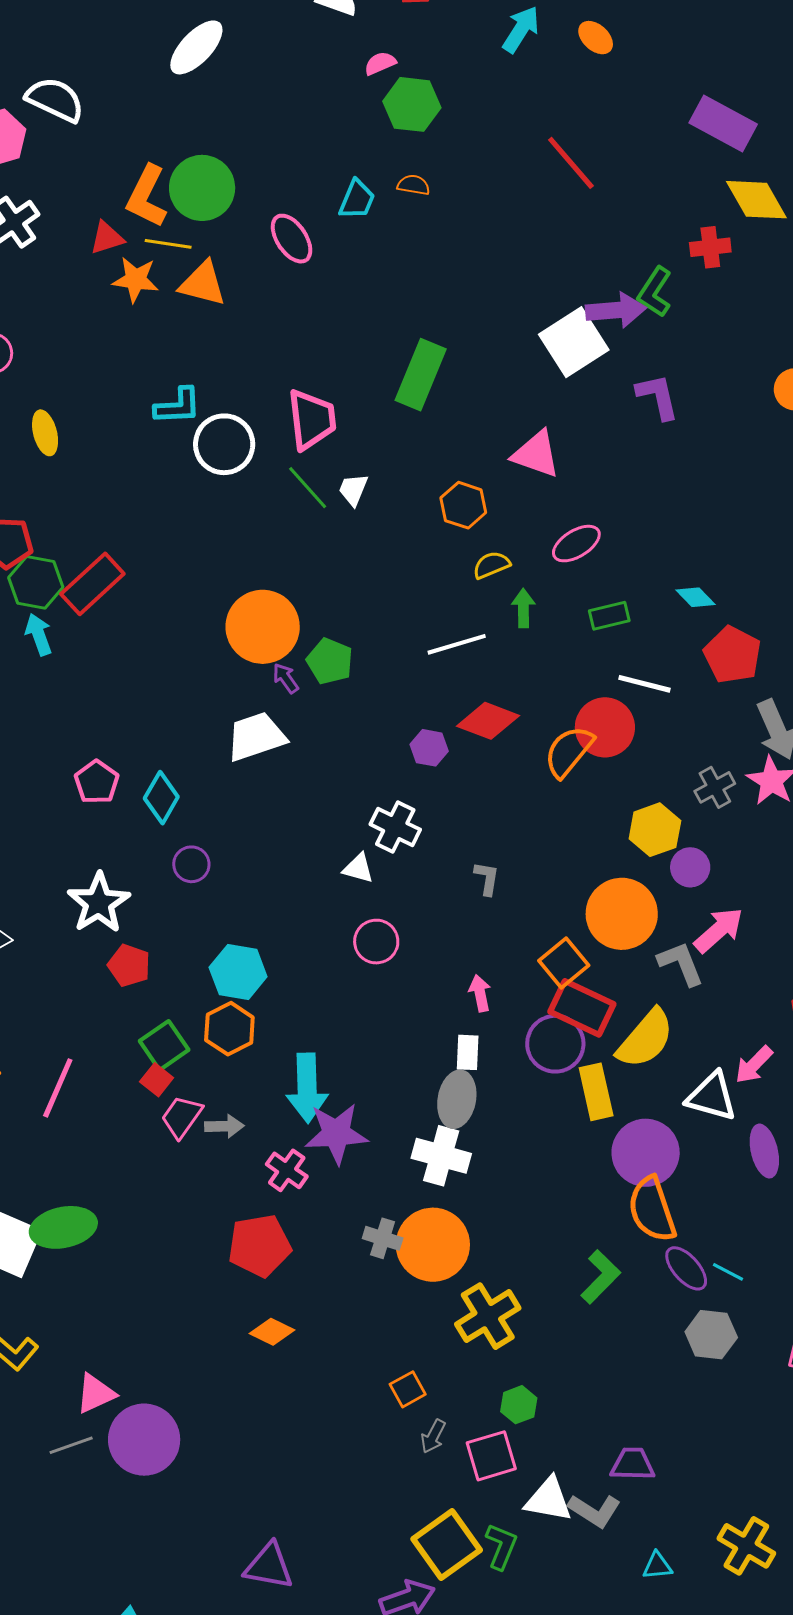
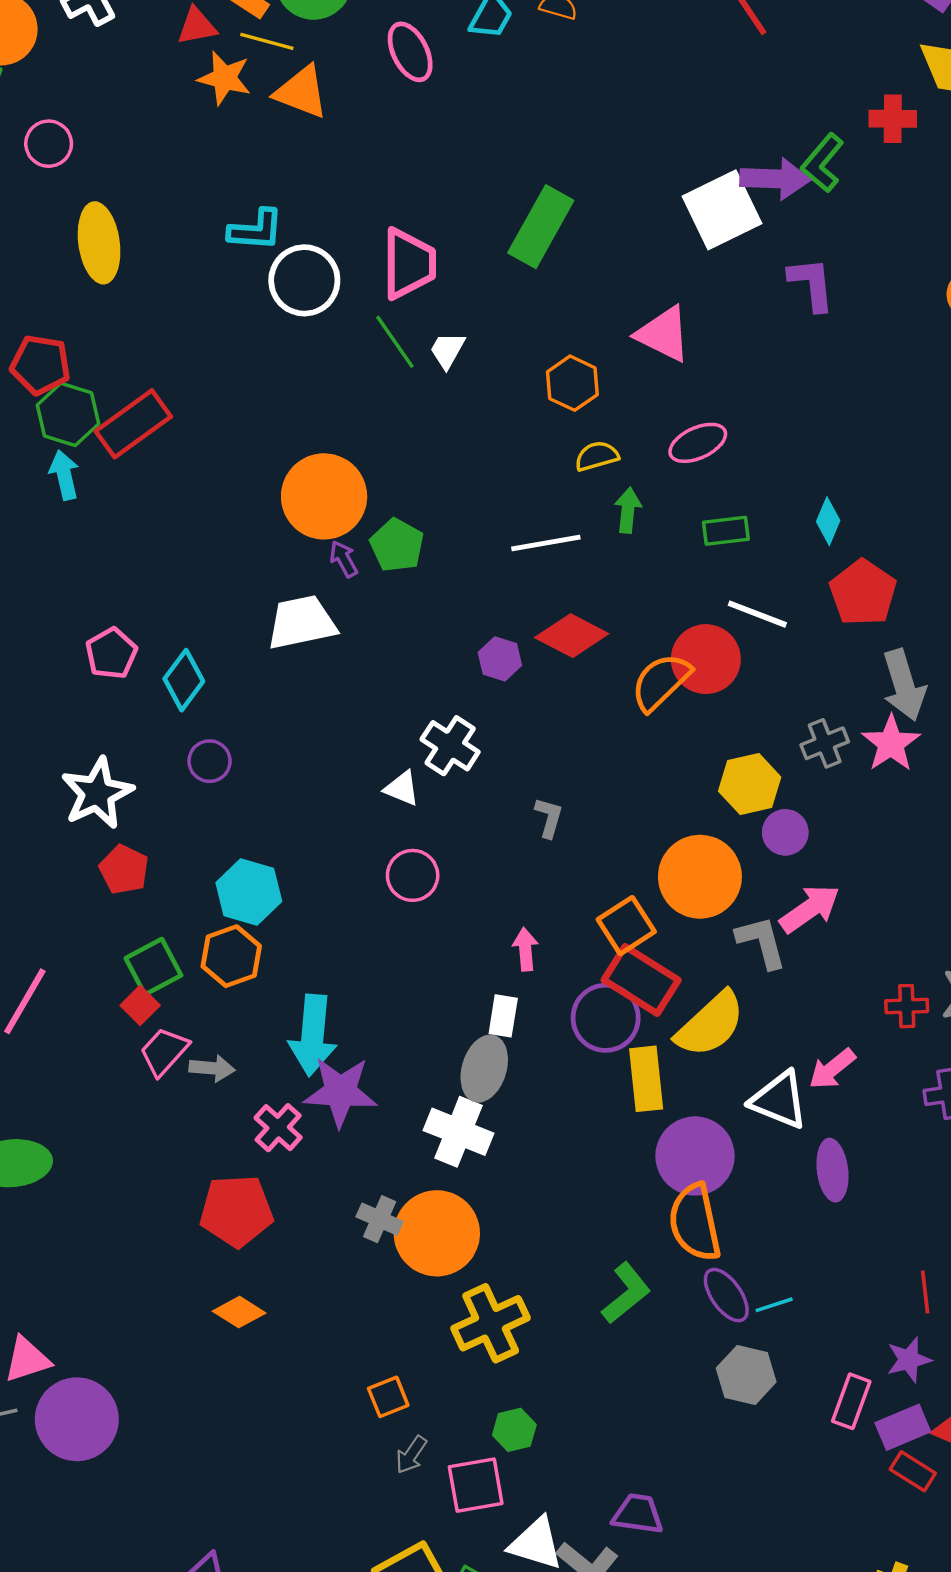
yellow ellipse: (45, 433) -> (99, 243), size x1.5
cyan diamond: (696, 597) -> (828, 521), turned 60
cyan line: (728, 1272) -> (774, 1305), turned -52

